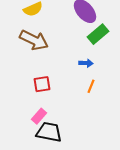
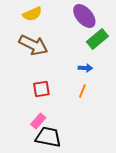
orange line: (91, 86) -> (82, 91), moved

